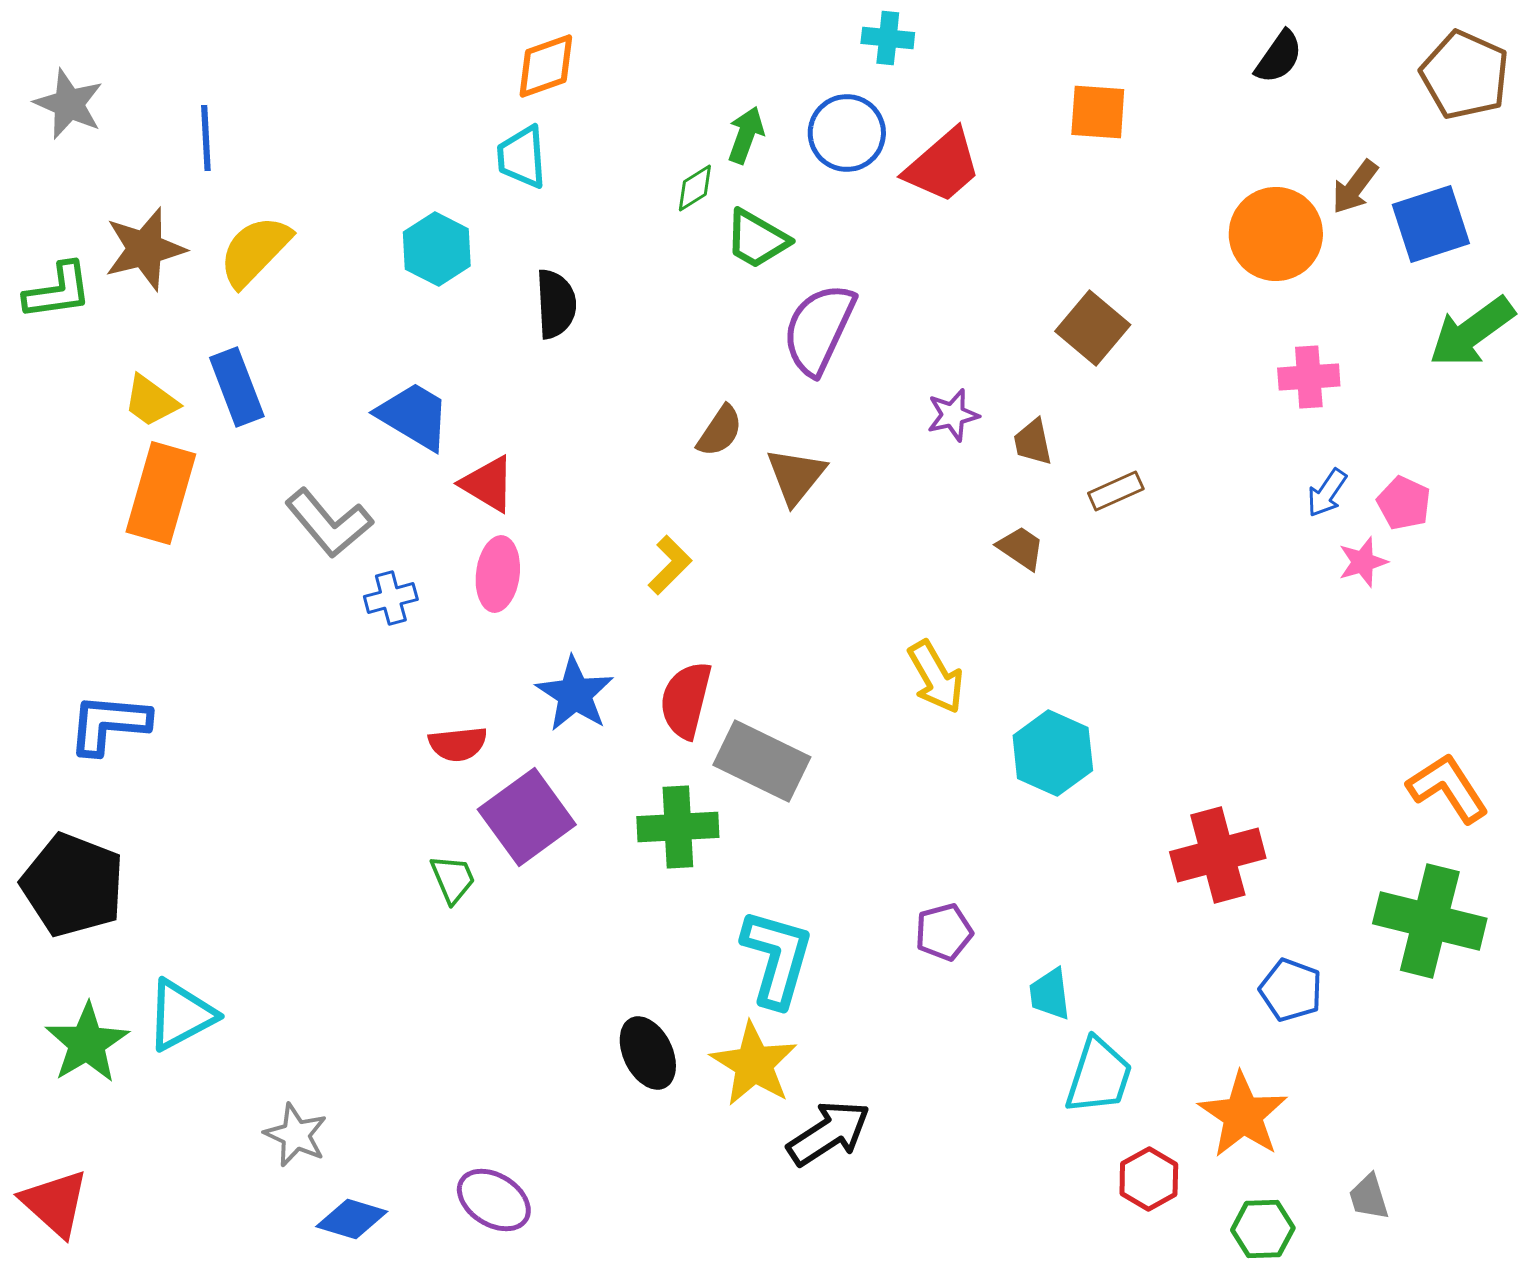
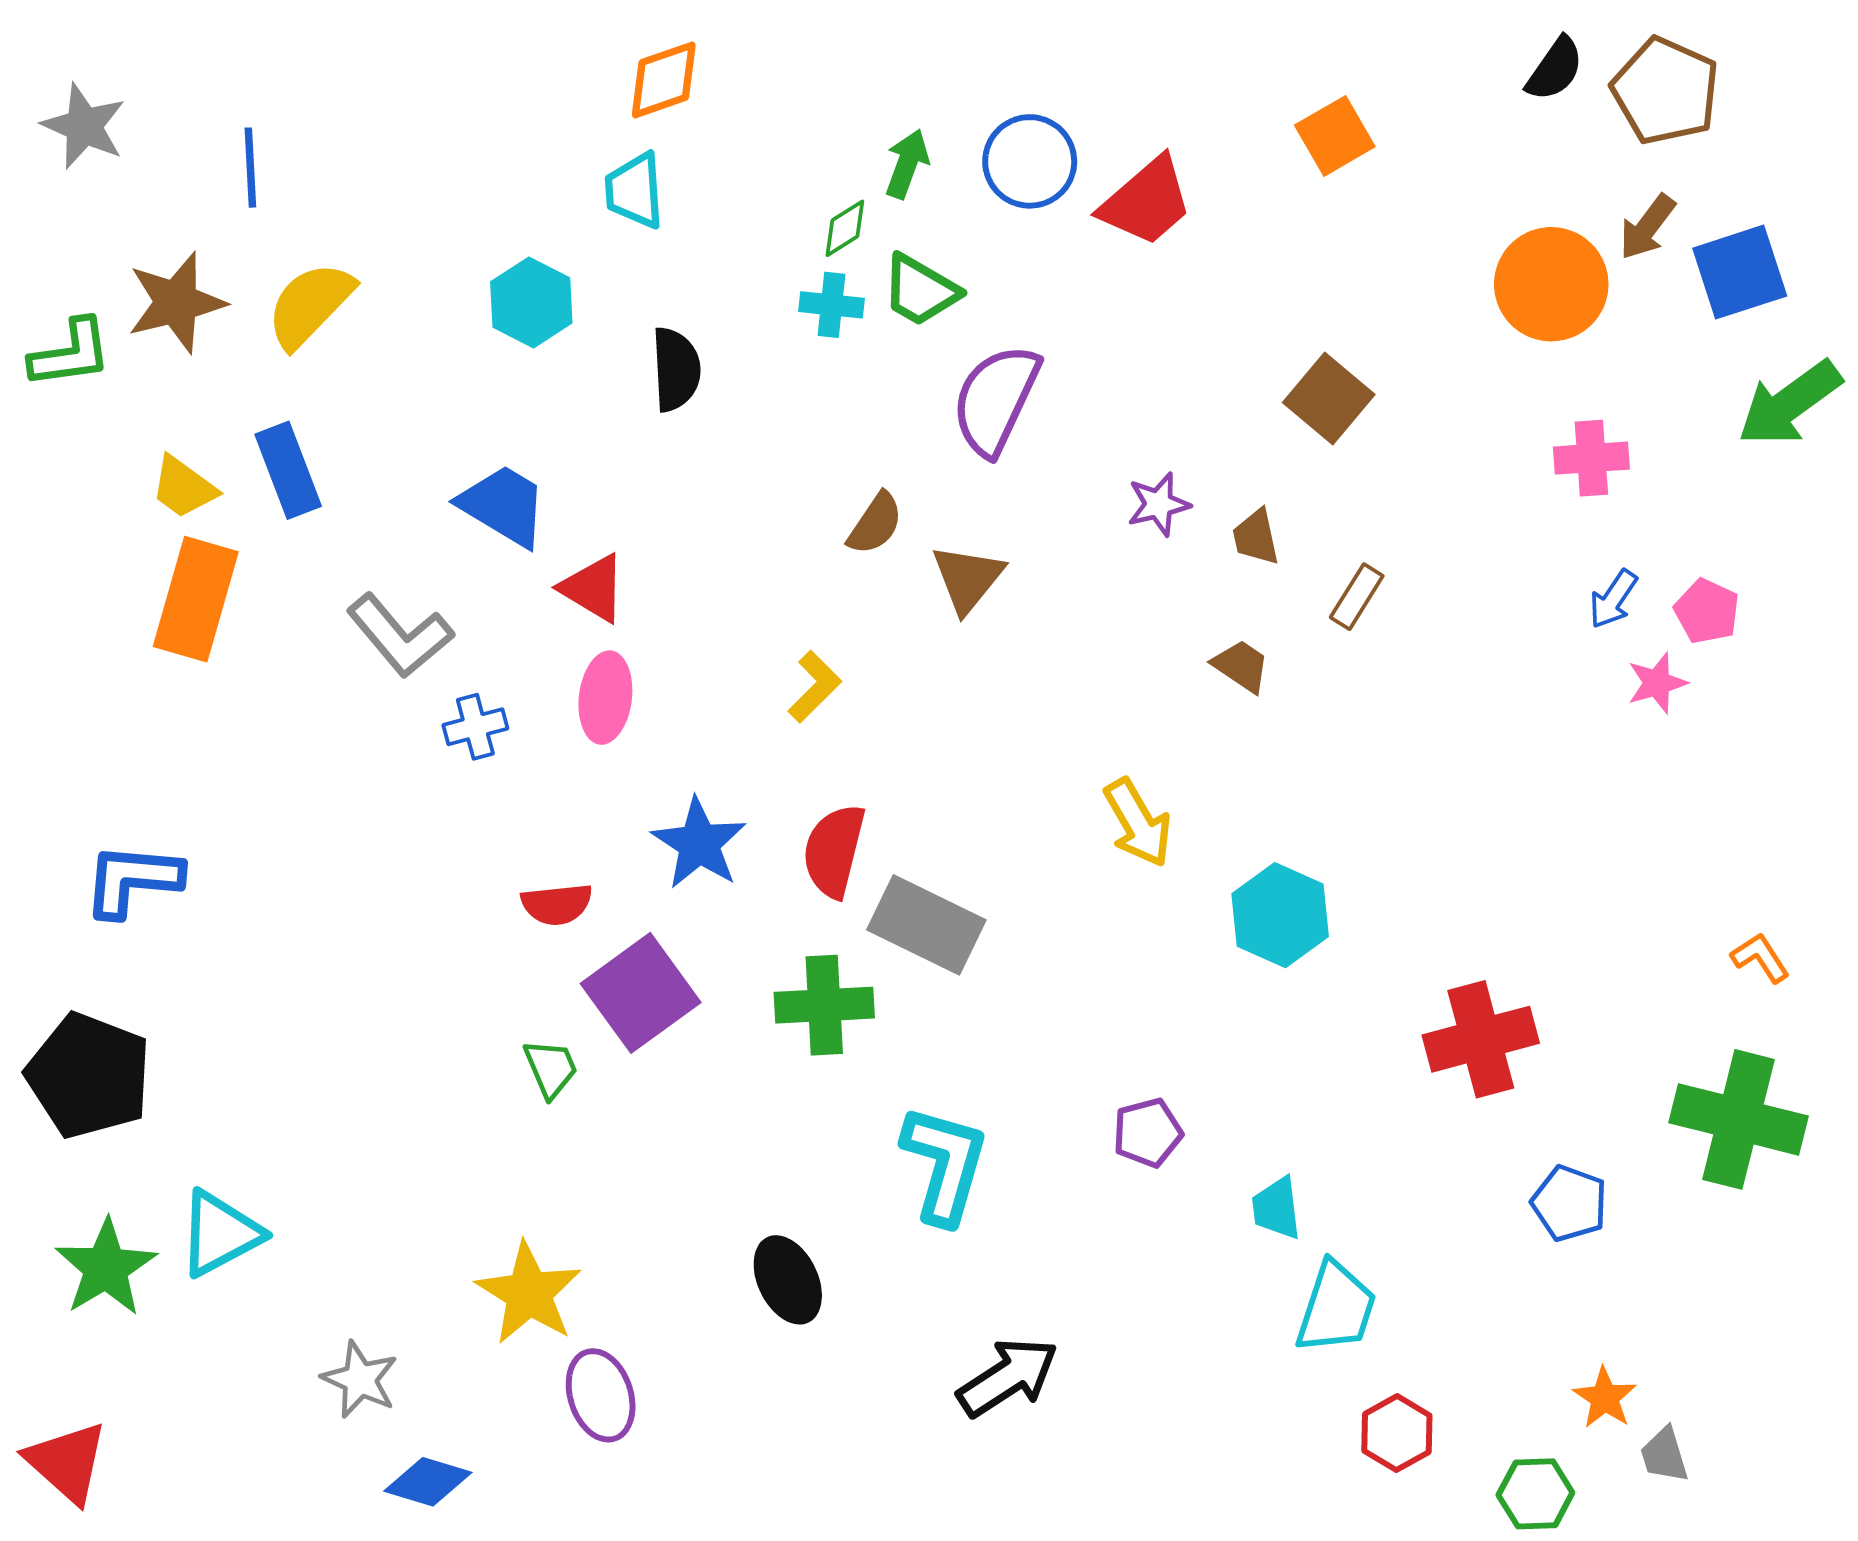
cyan cross: (888, 38) -> (832, 305), moved
brown pentagon: (1465, 75) -> (1666, 91), moved
orange square: (1098, 112) -> (1335, 136), turned -34
brown rectangle: (1116, 491) -> (1357, 597), turned -34
orange L-shape: (1448, 788) -> (1760, 958), size x0.6
yellow star: (754, 1064) -> (529, 1293), moved
orange star: (1243, 1115) -> (1605, 1398), moved, size x0.6
purple ellipse: (494, 1200) -> (601, 1395), moved, turned 40

